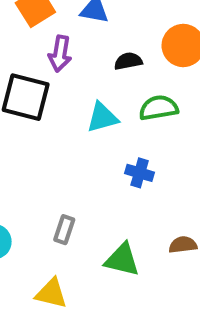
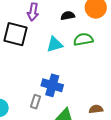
blue cross: (140, 173) -> (52, 85), moved, size x1.5

